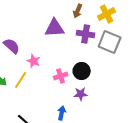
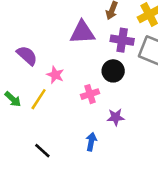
black circle: (82, 71) -> (113, 71), moved

